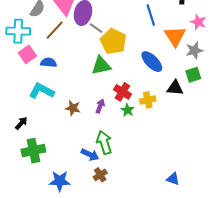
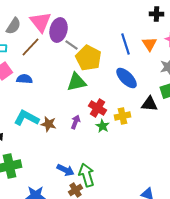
blue line: (151, 15) -> (126, 44), moved
orange triangle: (175, 36) -> (150, 44), moved, size x0.7
cyan L-shape: (41, 91) -> (27, 118), moved
green arrow: (104, 142) -> (87, 175), moved

